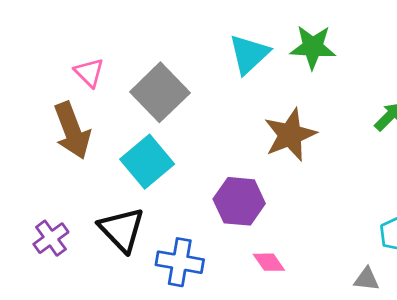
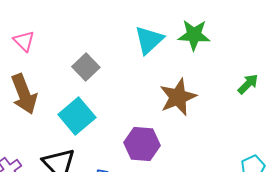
pink triangle: (89, 73) -> (24, 41), moved
gray square: (160, 92) -> (86, 67), size x0.7

